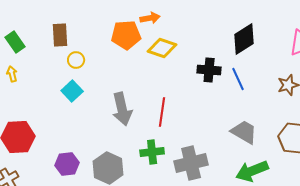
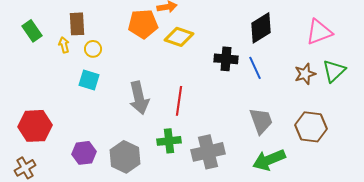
yellow arrow: (12, 74) -> (64, 45), moved
cyan square: (72, 91) -> (89, 80), turned -30
gray trapezoid: (244, 132) -> (261, 121), turned 40

